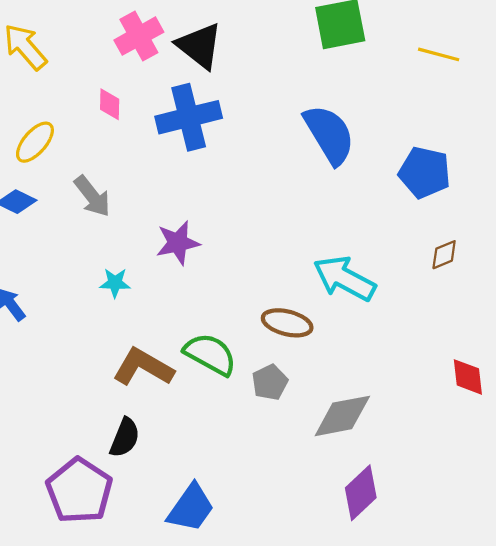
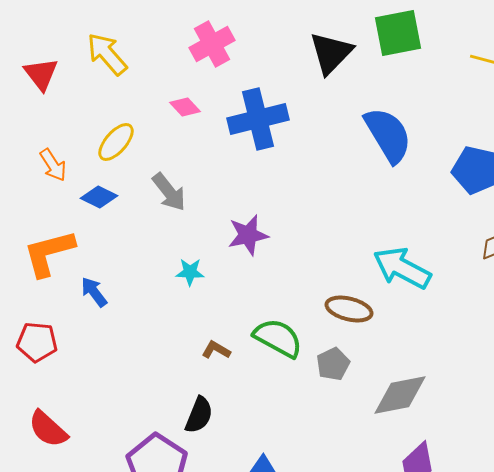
black triangle: (199, 46) -> (331, 53), moved, turned 36
pink diamond: (110, 104) -> (185, 107), turned -44
brown L-shape: (143, 367) -> (216, 350), size x0.5

